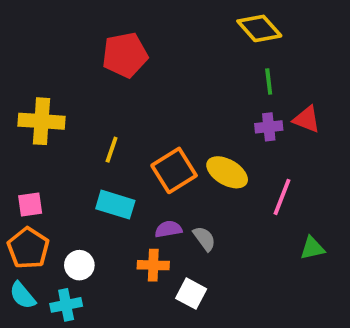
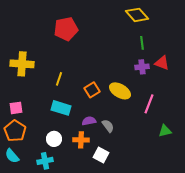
orange square: (174, 170) -> (92, 90), size x0.7
white circle: (79, 265) -> (54, 139), moved
cyan cross: (66, 305) -> (45, 161), moved

